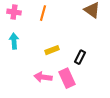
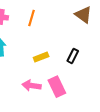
black rectangle: (80, 57) -> (73, 56), moved

